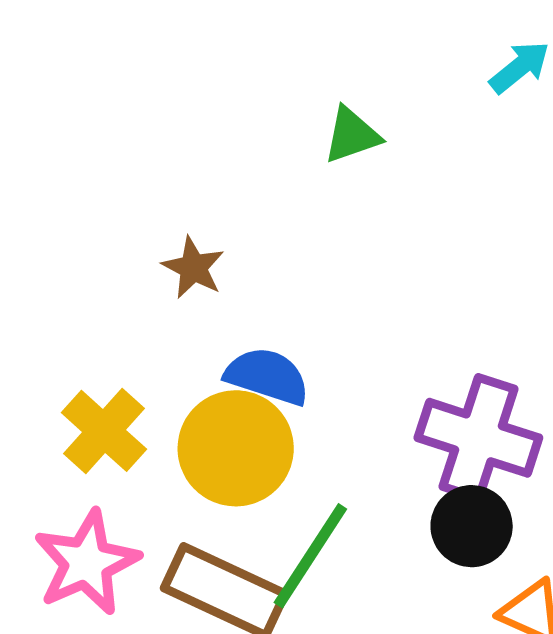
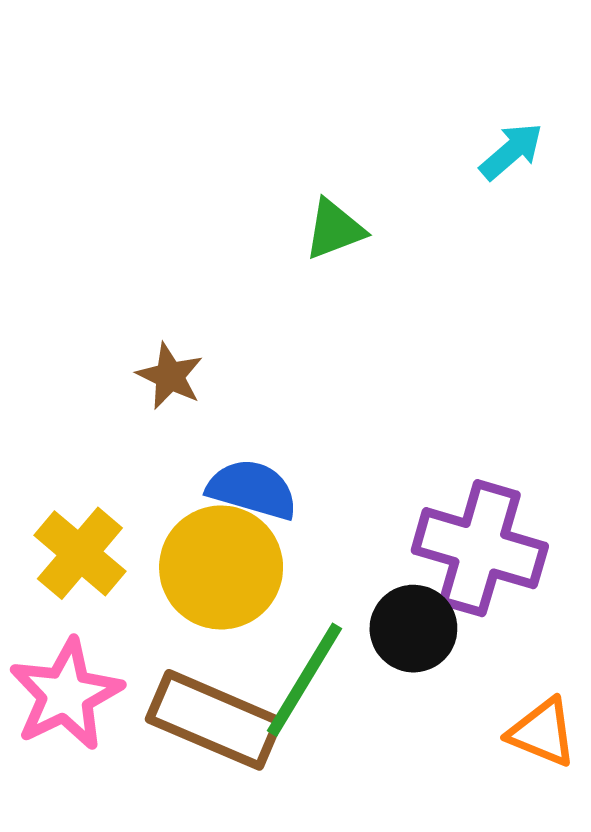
black circle: (472, 526) -> (413, 629), moved

